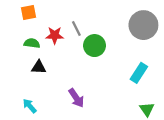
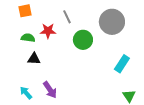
gray circle: (143, 25) -> (112, 22), moved
gray line: (76, 28) -> (67, 17), moved
purple arrow: (76, 98) -> (50, 90), moved

